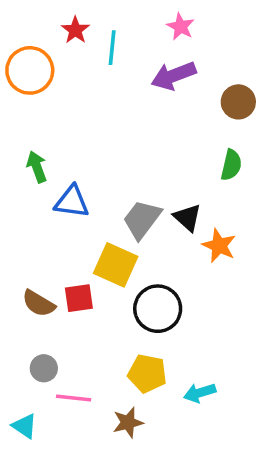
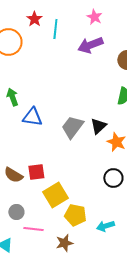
black triangle: (187, 218) -> (98, 126), turned 36
yellow square: (116, 265) -> (55, 195), moved, turned 35
black circle: (158, 309) -> (113, 178), moved, size x0.7

